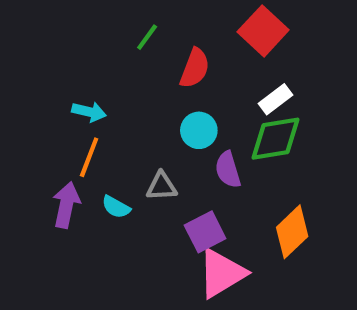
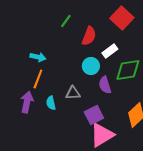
white rectangle: (276, 99) -> (110, 51), moved
cyan semicircle: (116, 207) -> (51, 103), turned 48

